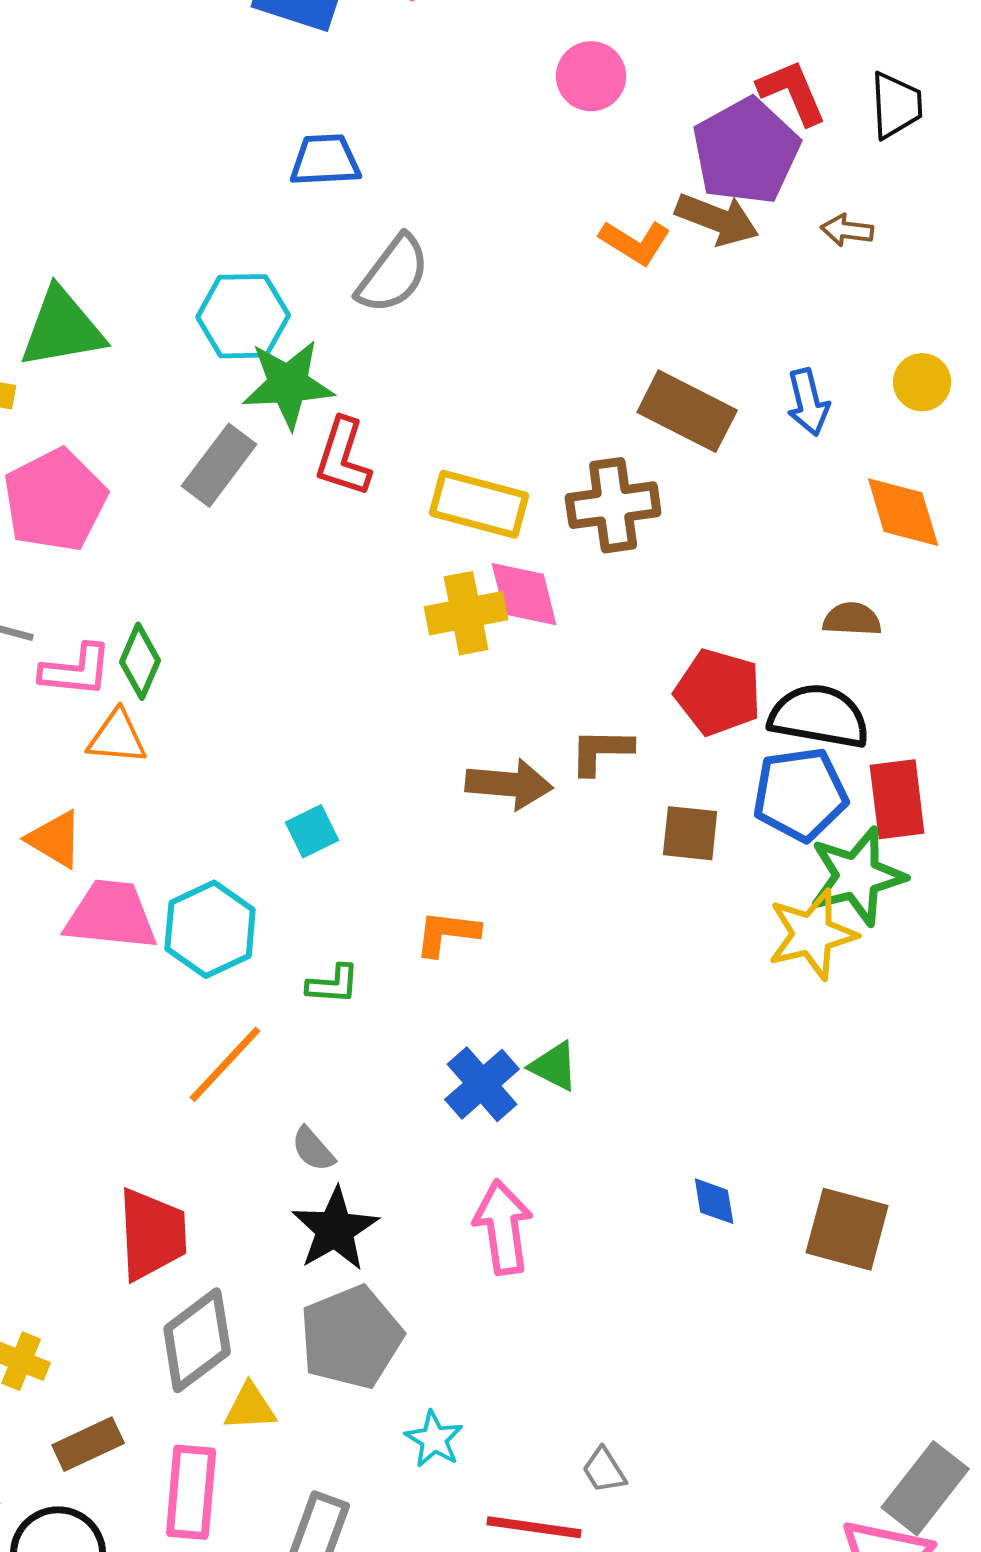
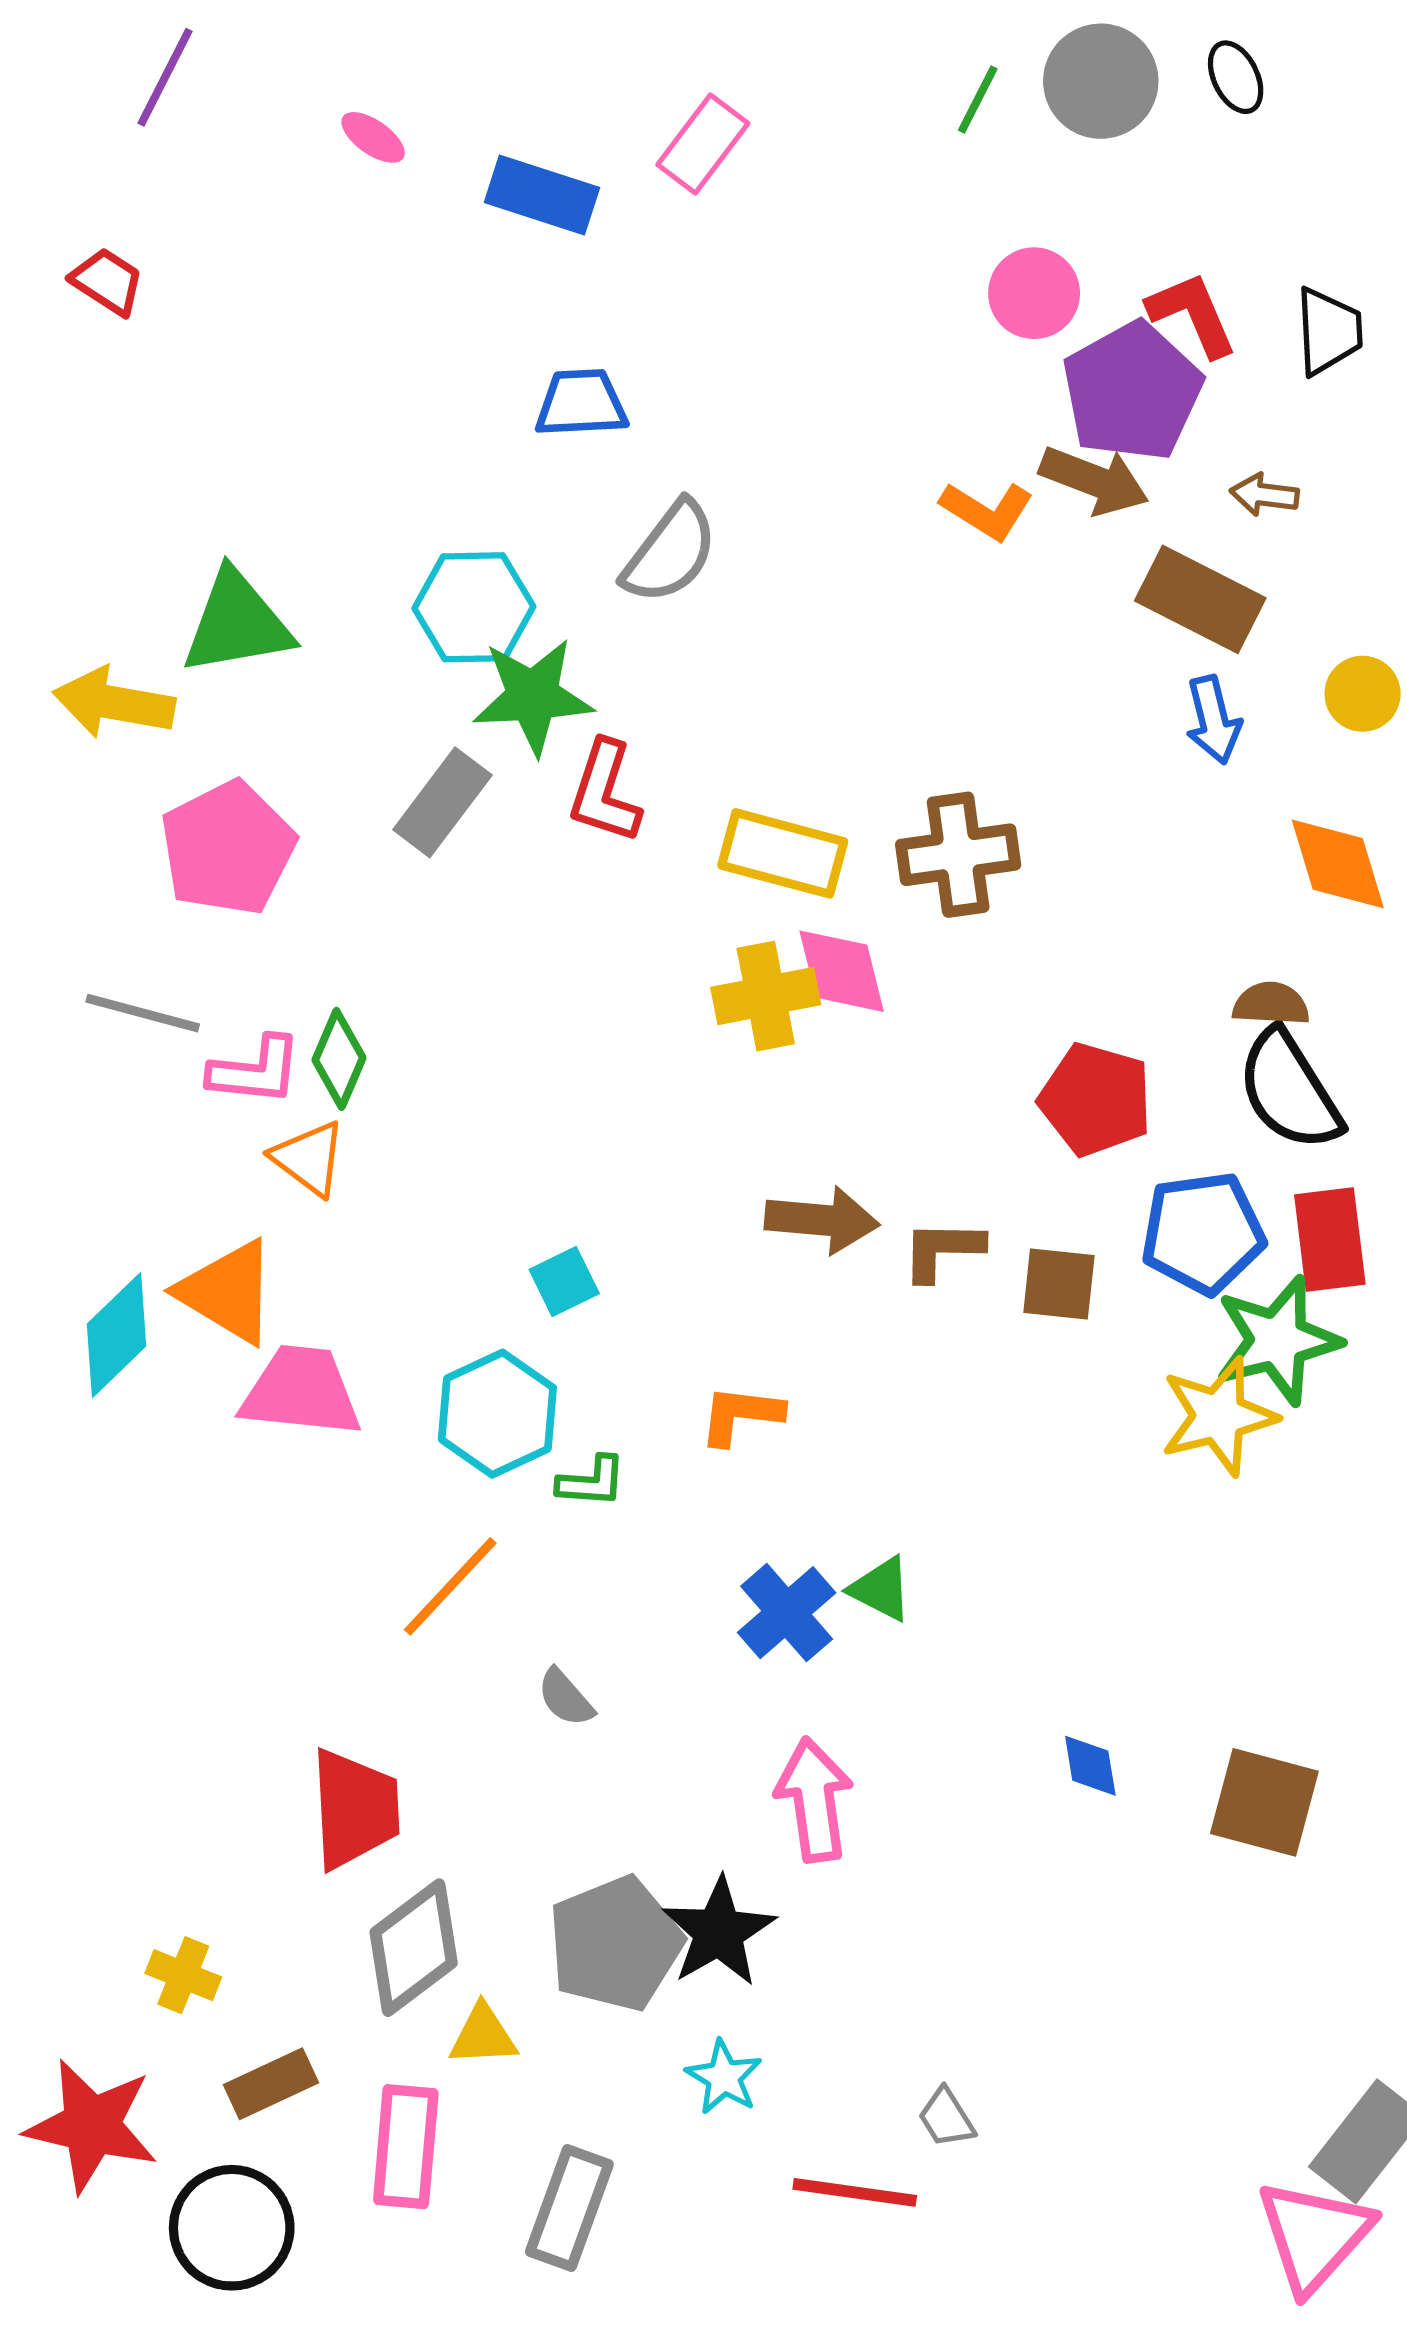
pink circle: (591, 76) -> (1034, 293), moved
brown rectangle: (687, 411) -> (1200, 599), moved
black semicircle: (819, 716) -> (1289, 1090), moved, turned -132
orange triangle: (117, 737) -> (309, 1158), turned 32
brown L-shape: (601, 751) -> (942, 1250), moved
orange triangle: (55, 839) -> (228, 1292), size x1.4
cyan hexagon: (210, 929) -> (497, 1414), moved
black star: (335, 1229) -> (719, 1932), moved

